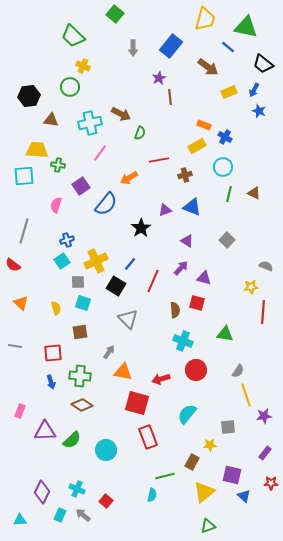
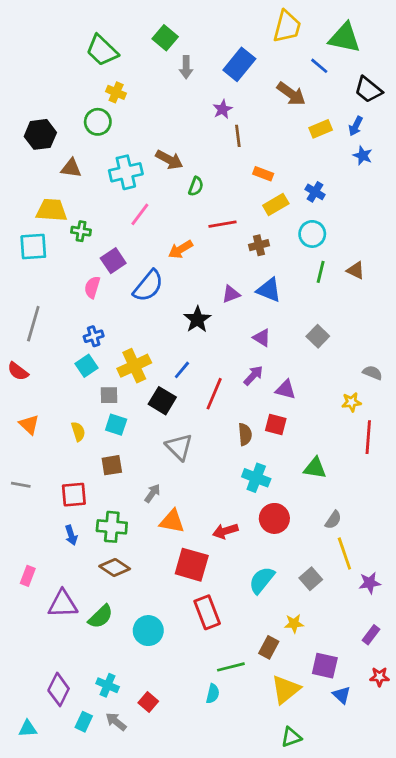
green square: (115, 14) -> (165, 38), moved
orange rectangle: (204, 125) -> (263, 174), moved
pink semicircle: (56, 205) -> (92, 287), moved
gray square: (228, 427) -> (311, 579), moved, turned -35

